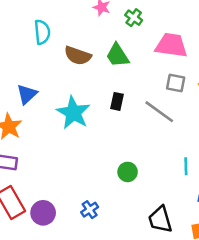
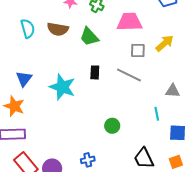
brown semicircle: (78, 56) -> (58, 29), moved
blue cross: (90, 210) -> (88, 160), turned 32

